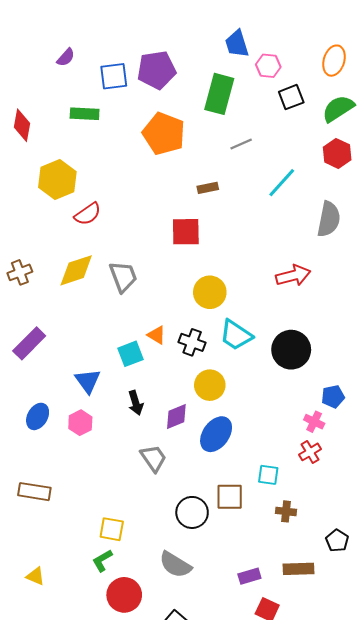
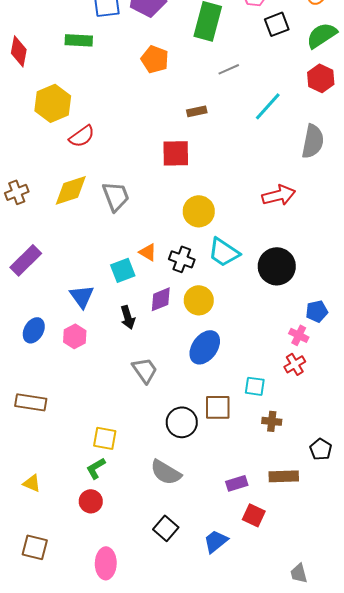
orange pentagon: (164, 134) -> (155, 59), size x0.7
purple diamond: (176, 416) -> (161, 299), moved
red circle: (124, 595) -> (91, 501), moved, size x0.7

